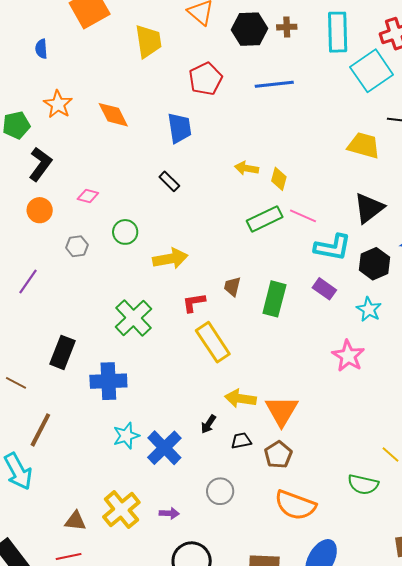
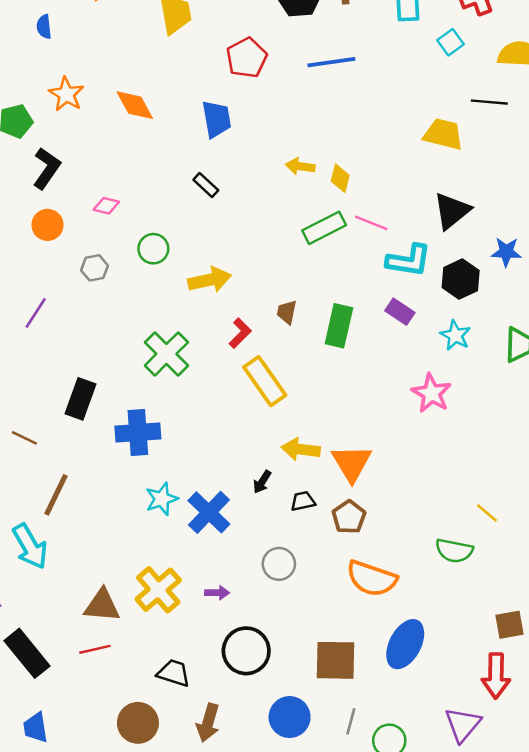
cyan square: (372, 71) -> (450, 42), size x0.5
red L-shape: (194, 303) -> (240, 333), turned 145
brown triangle: (75, 521) -> (102, 605), size x1.4

